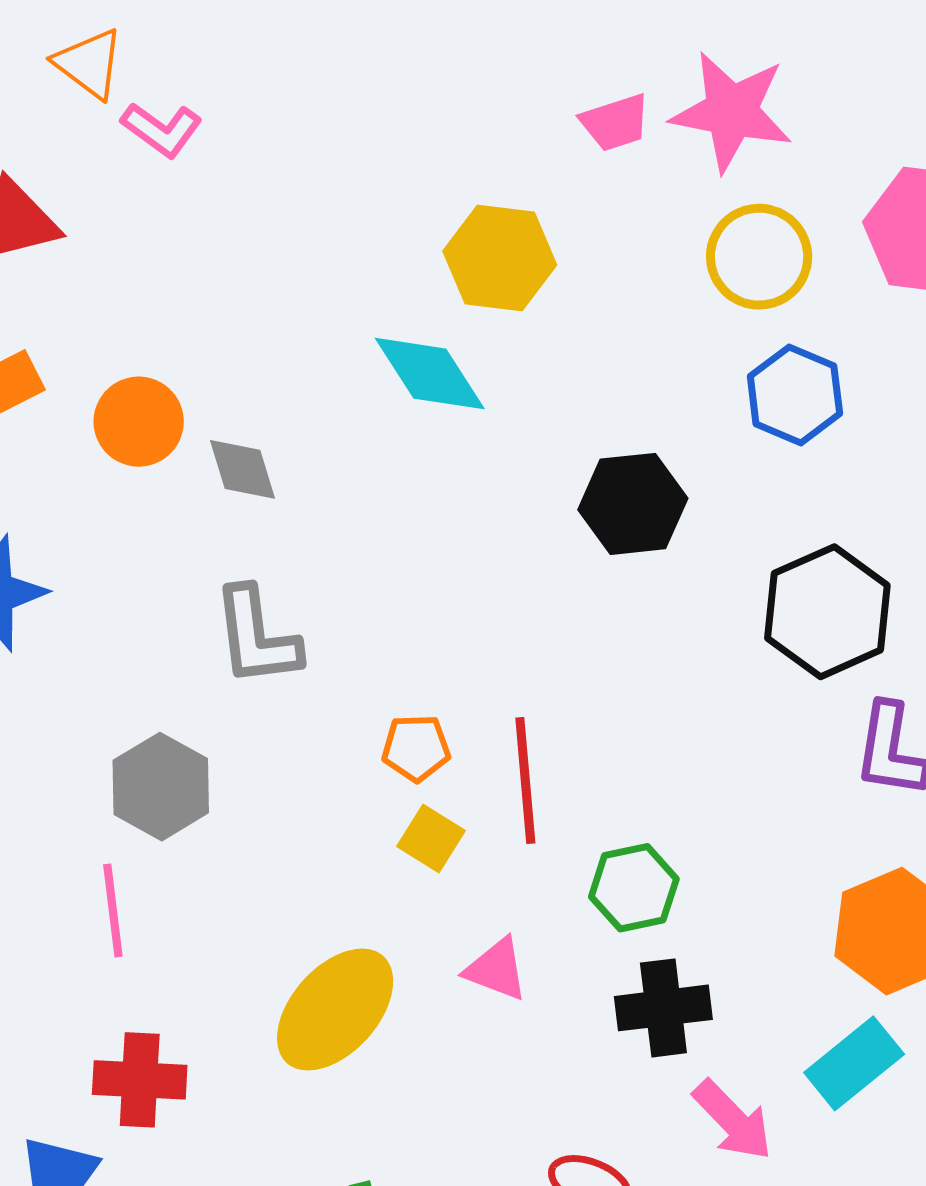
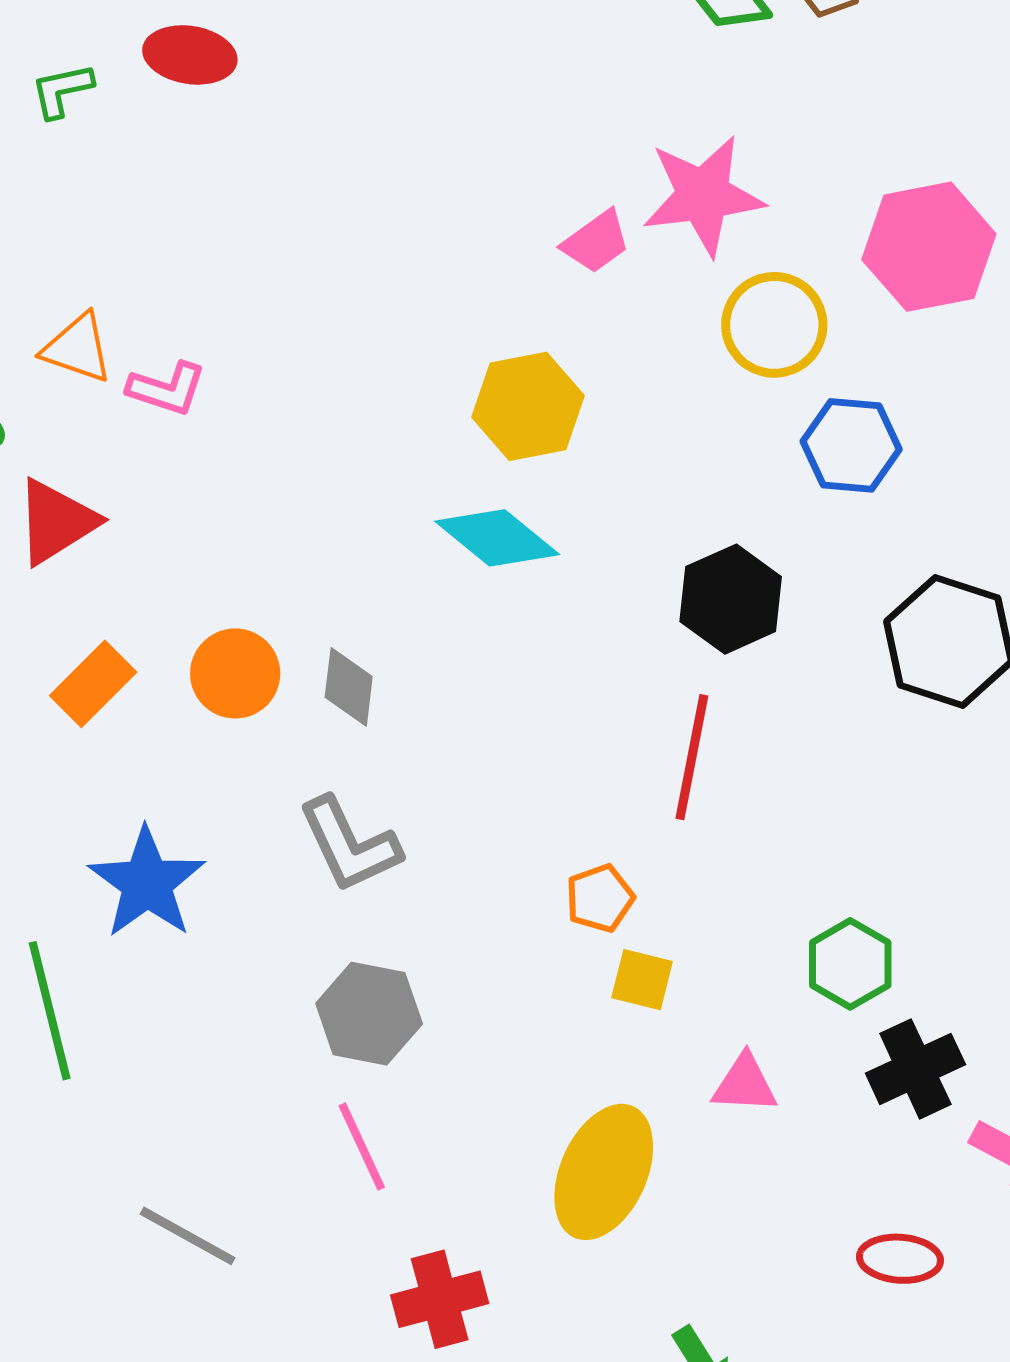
gray diamond: (242, 469) -> (349, 687), turned 42
gray L-shape: (256, 637) -> (349, 845), moved
red line: (525, 781) -> (692, 757), moved, turned 34

